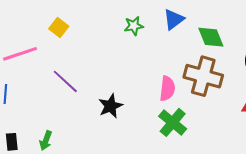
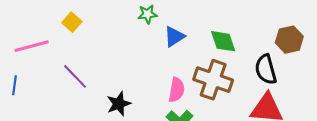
blue triangle: (174, 19) -> (174, 37), moved
green star: (134, 26) -> (147, 14), moved

